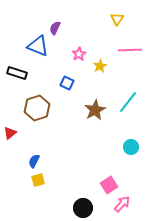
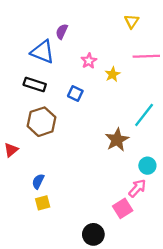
black rectangle: (17, 73) -> (35, 84), moved
brown star: (95, 110) -> (117, 140), moved
pink arrow: (122, 204) -> (137, 188), moved

